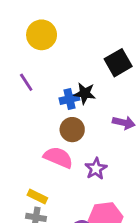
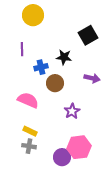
purple line: (26, 82) -> (22, 49), turned 32
blue cross: (69, 99) -> (41, 67), moved
pink semicircle: (58, 157) -> (28, 100), moved

